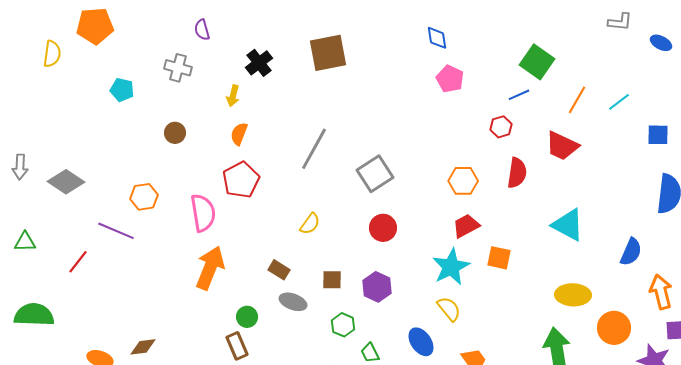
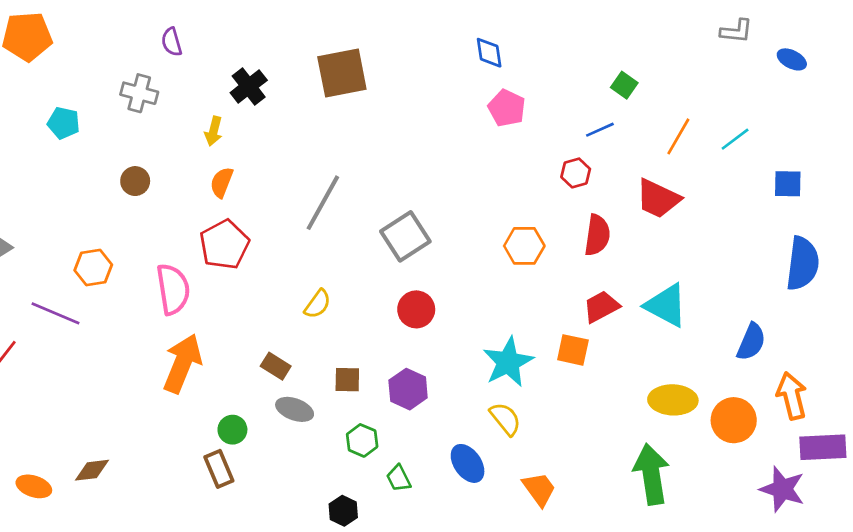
green square: (537, 62) -> (624, 85), size x0.6
red trapezoid: (466, 226) -> (601, 307), moved
orange circle: (614, 328) -> (734, 420), moved

